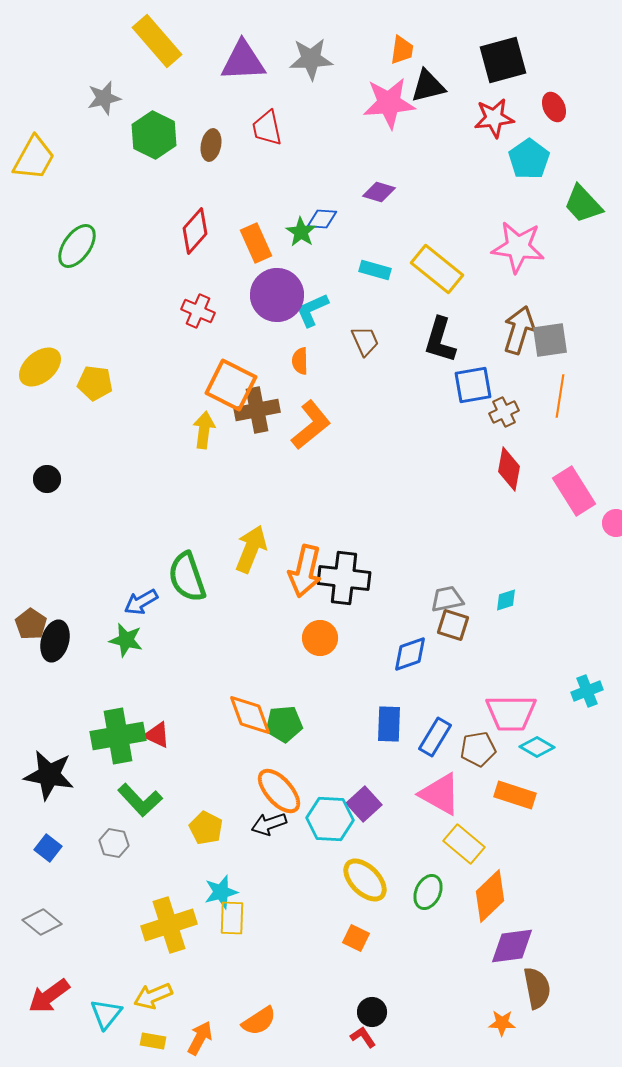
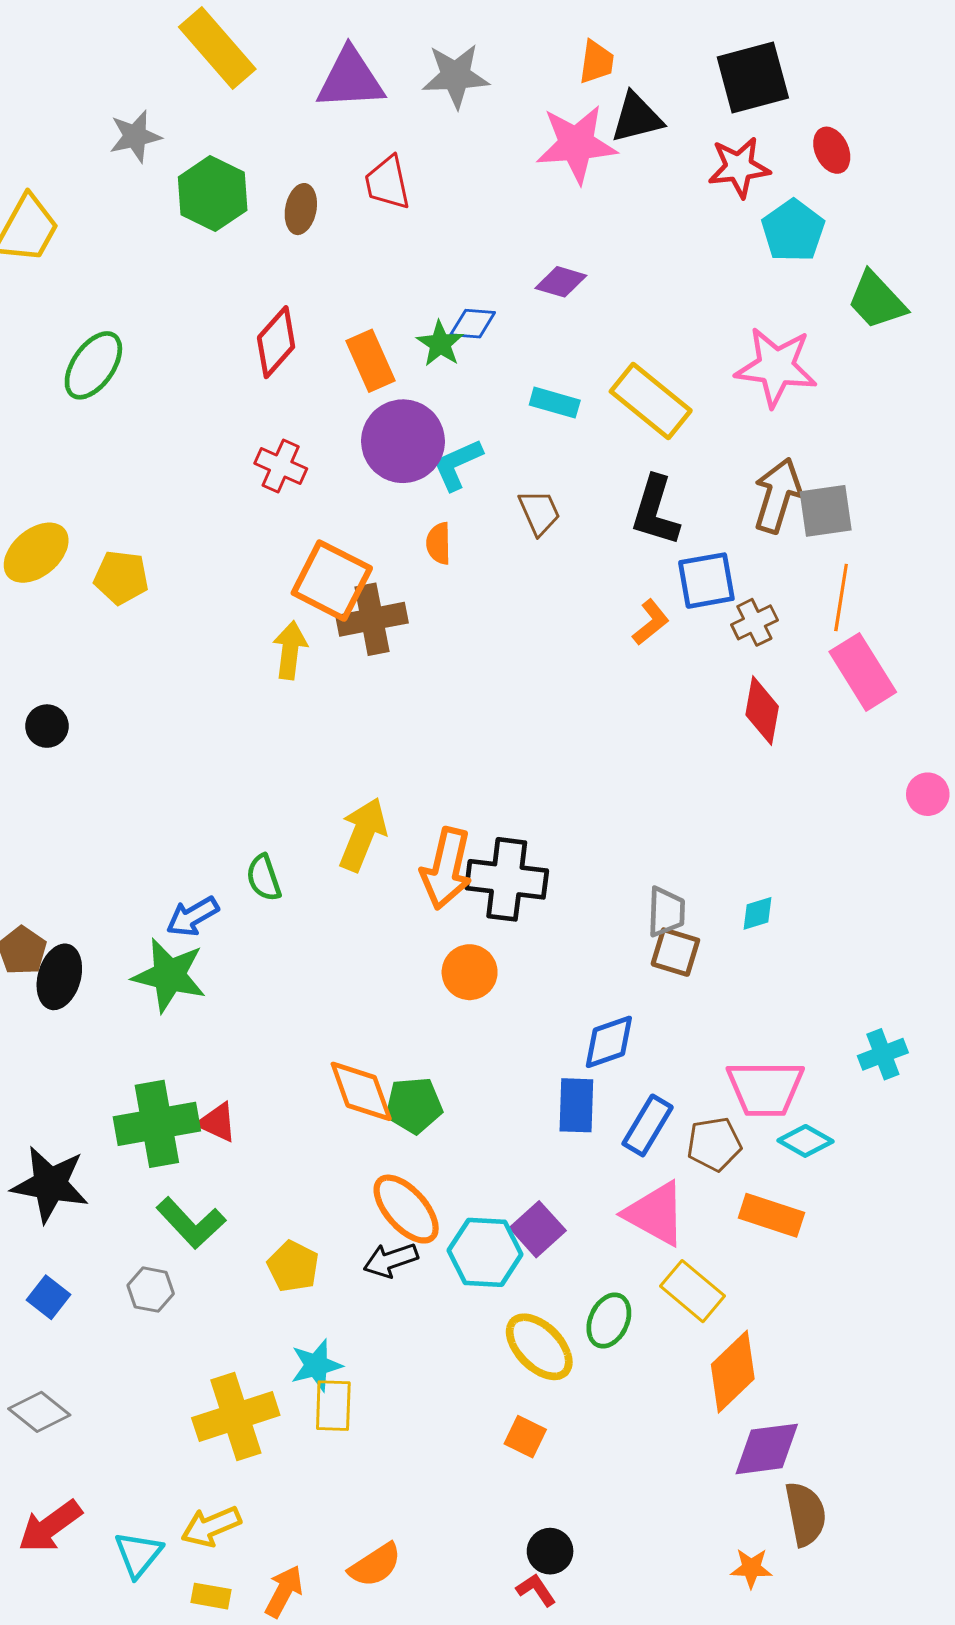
orange L-shape: (311, 425) -> (651, 622), moved, size x0.6
pink rectangle: (574, 491) -> (863, 672), moved
green semicircle: (187, 577) -> (264, 878), size x0.6
gray trapezoid: (447, 599) -> (666, 912), turned 104
green star: (126, 640) -> (169, 975), size x1.4
blue diamond: (410, 654) -> (609, 1042), moved
green ellipse: (428, 892) -> (609, 1320), moved

